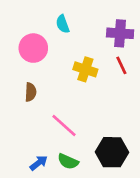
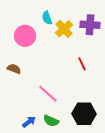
red line: (121, 65) -> (82, 64), moved
yellow cross: (85, 69) -> (64, 29), moved, turned 30
brown semicircle: (31, 92) -> (14, 69), moved, turned -72

